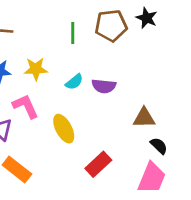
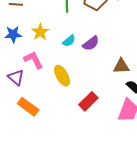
yellow star: (36, 69) -> (40, 32), turned -30
purple semicircle: (104, 86) -> (91, 43), turned -42

